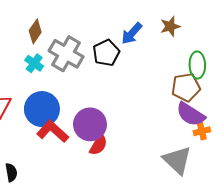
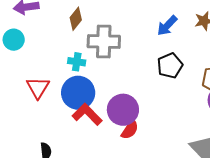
black pentagon: (106, 53) -> (170, 66), moved
gray cross: (66, 54) -> (104, 42), turned -32
cyan cross: (34, 63) -> (77, 62), moved, turned -30

